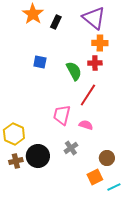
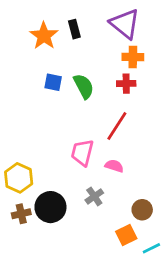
orange star: (33, 14) -> (44, 36), moved
black rectangle: (56, 22) -> (74, 29), turned -40
green semicircle: (74, 71) -> (84, 86), moved

